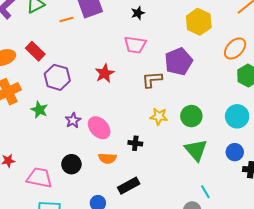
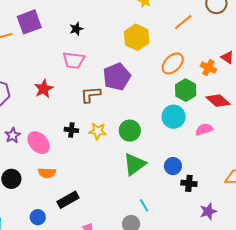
cyan circle: (237, 116) -> (174, 117), moved
black cross: (135, 143) -> (71, 130), moved
green triangle: (196, 150) -> (135, 164), turned 35

